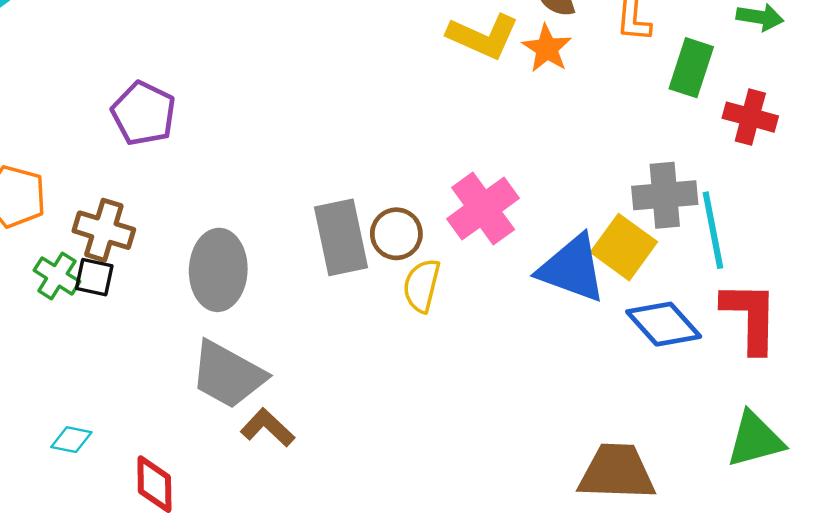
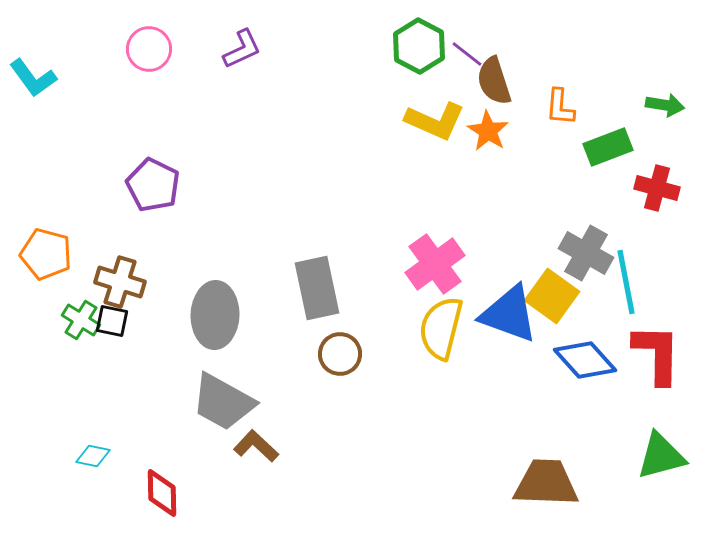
green rectangle: (691, 68) -> (608, 147), turned 51
gray cross: (665, 195) -> (586, 253), turned 34
brown circle: (396, 234) -> (340, 354), moved
yellow semicircle: (422, 286) -> (441, 328), moved, size x1.4

